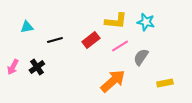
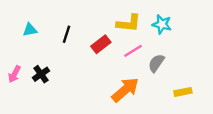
black line: (55, 40) -> (67, 34), moved, turned -56

